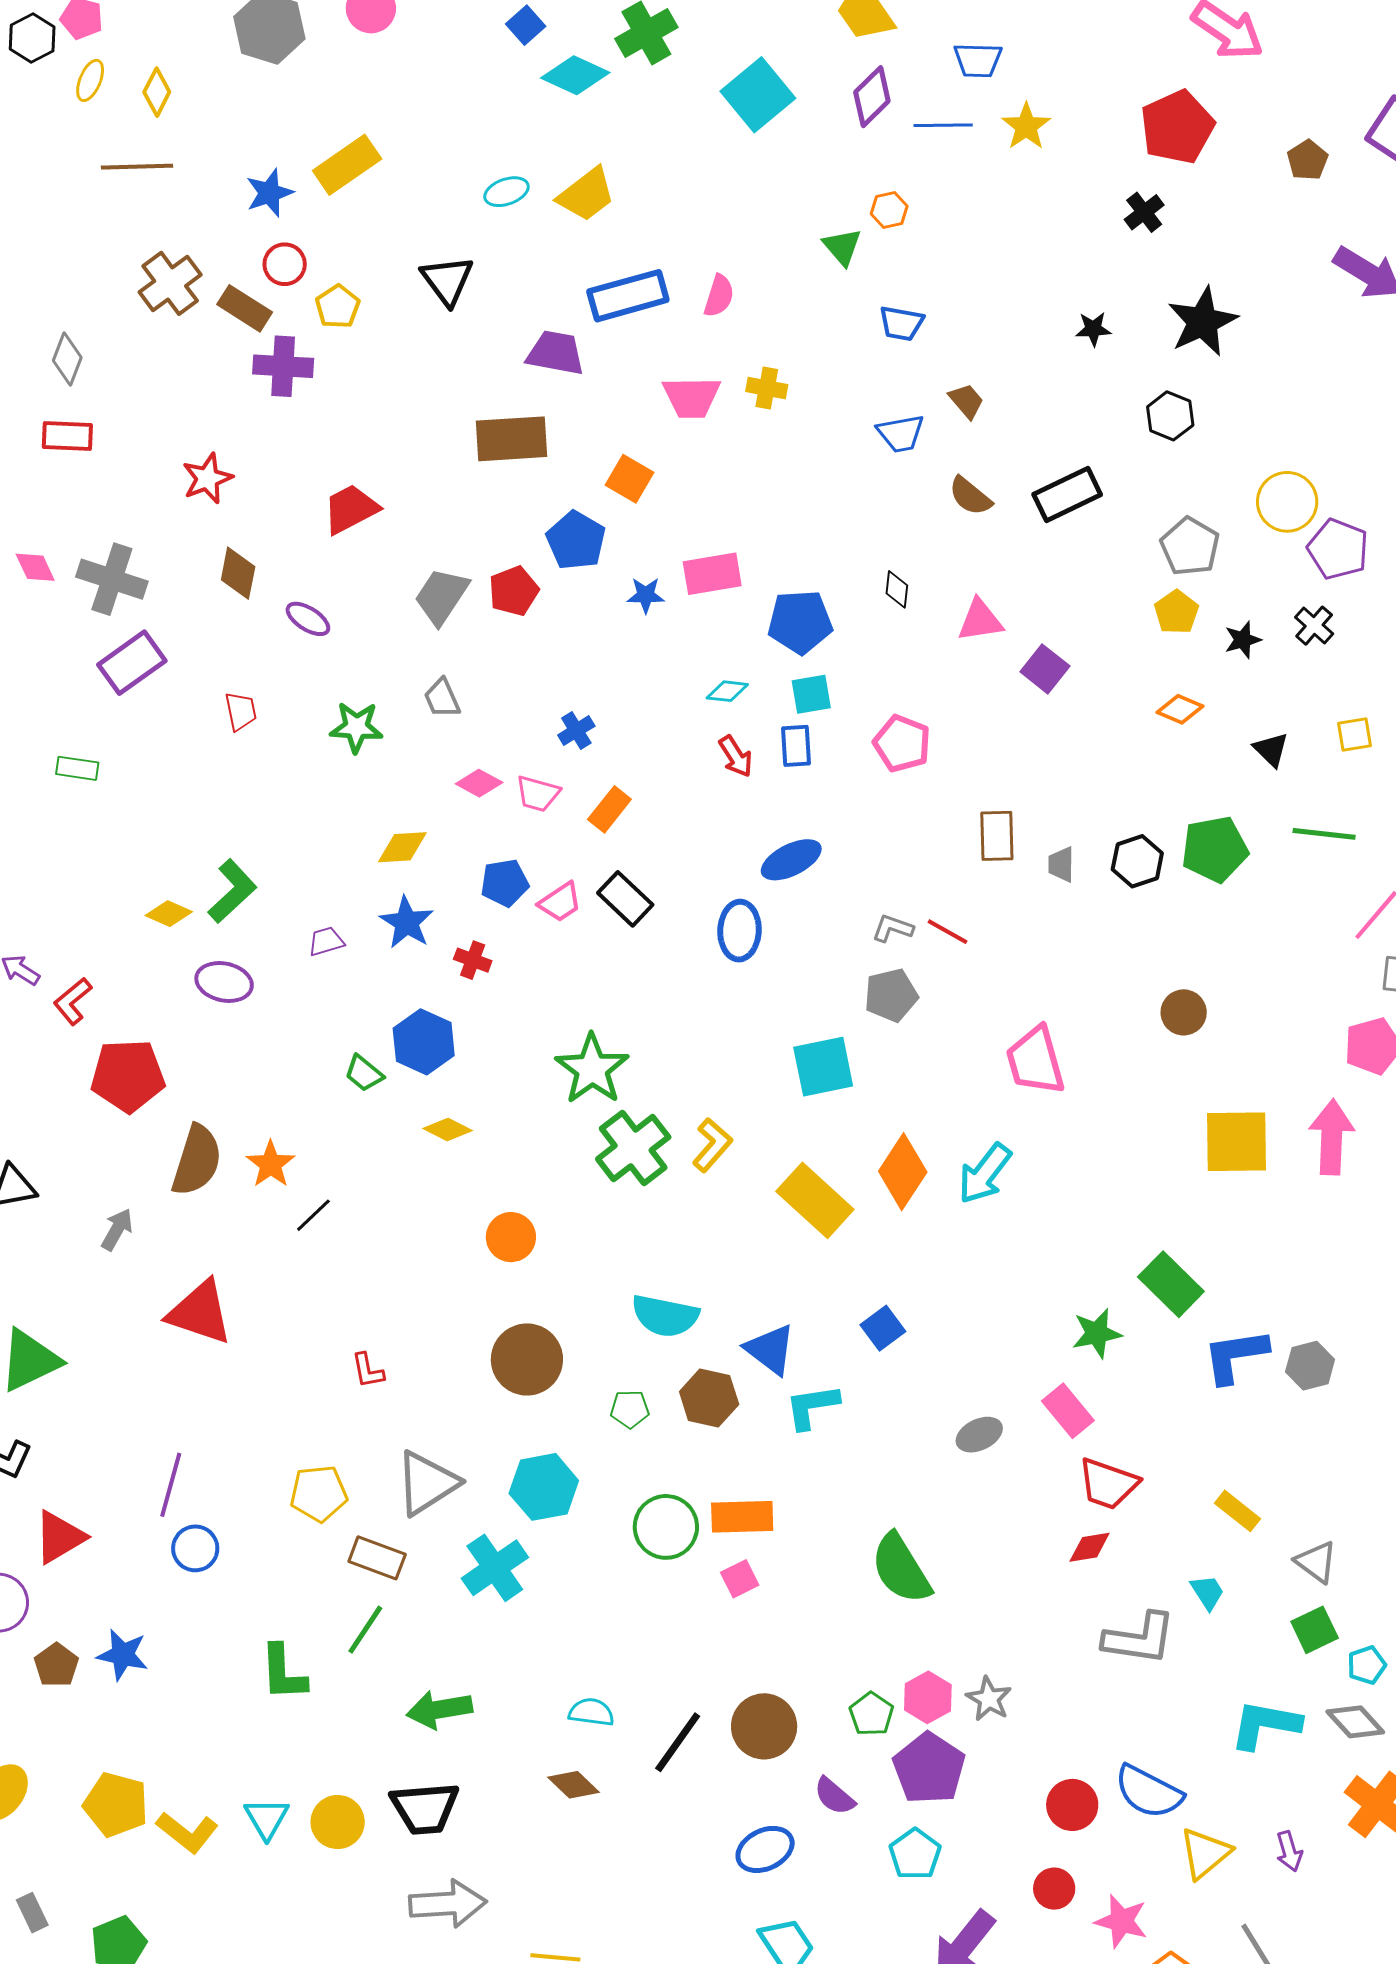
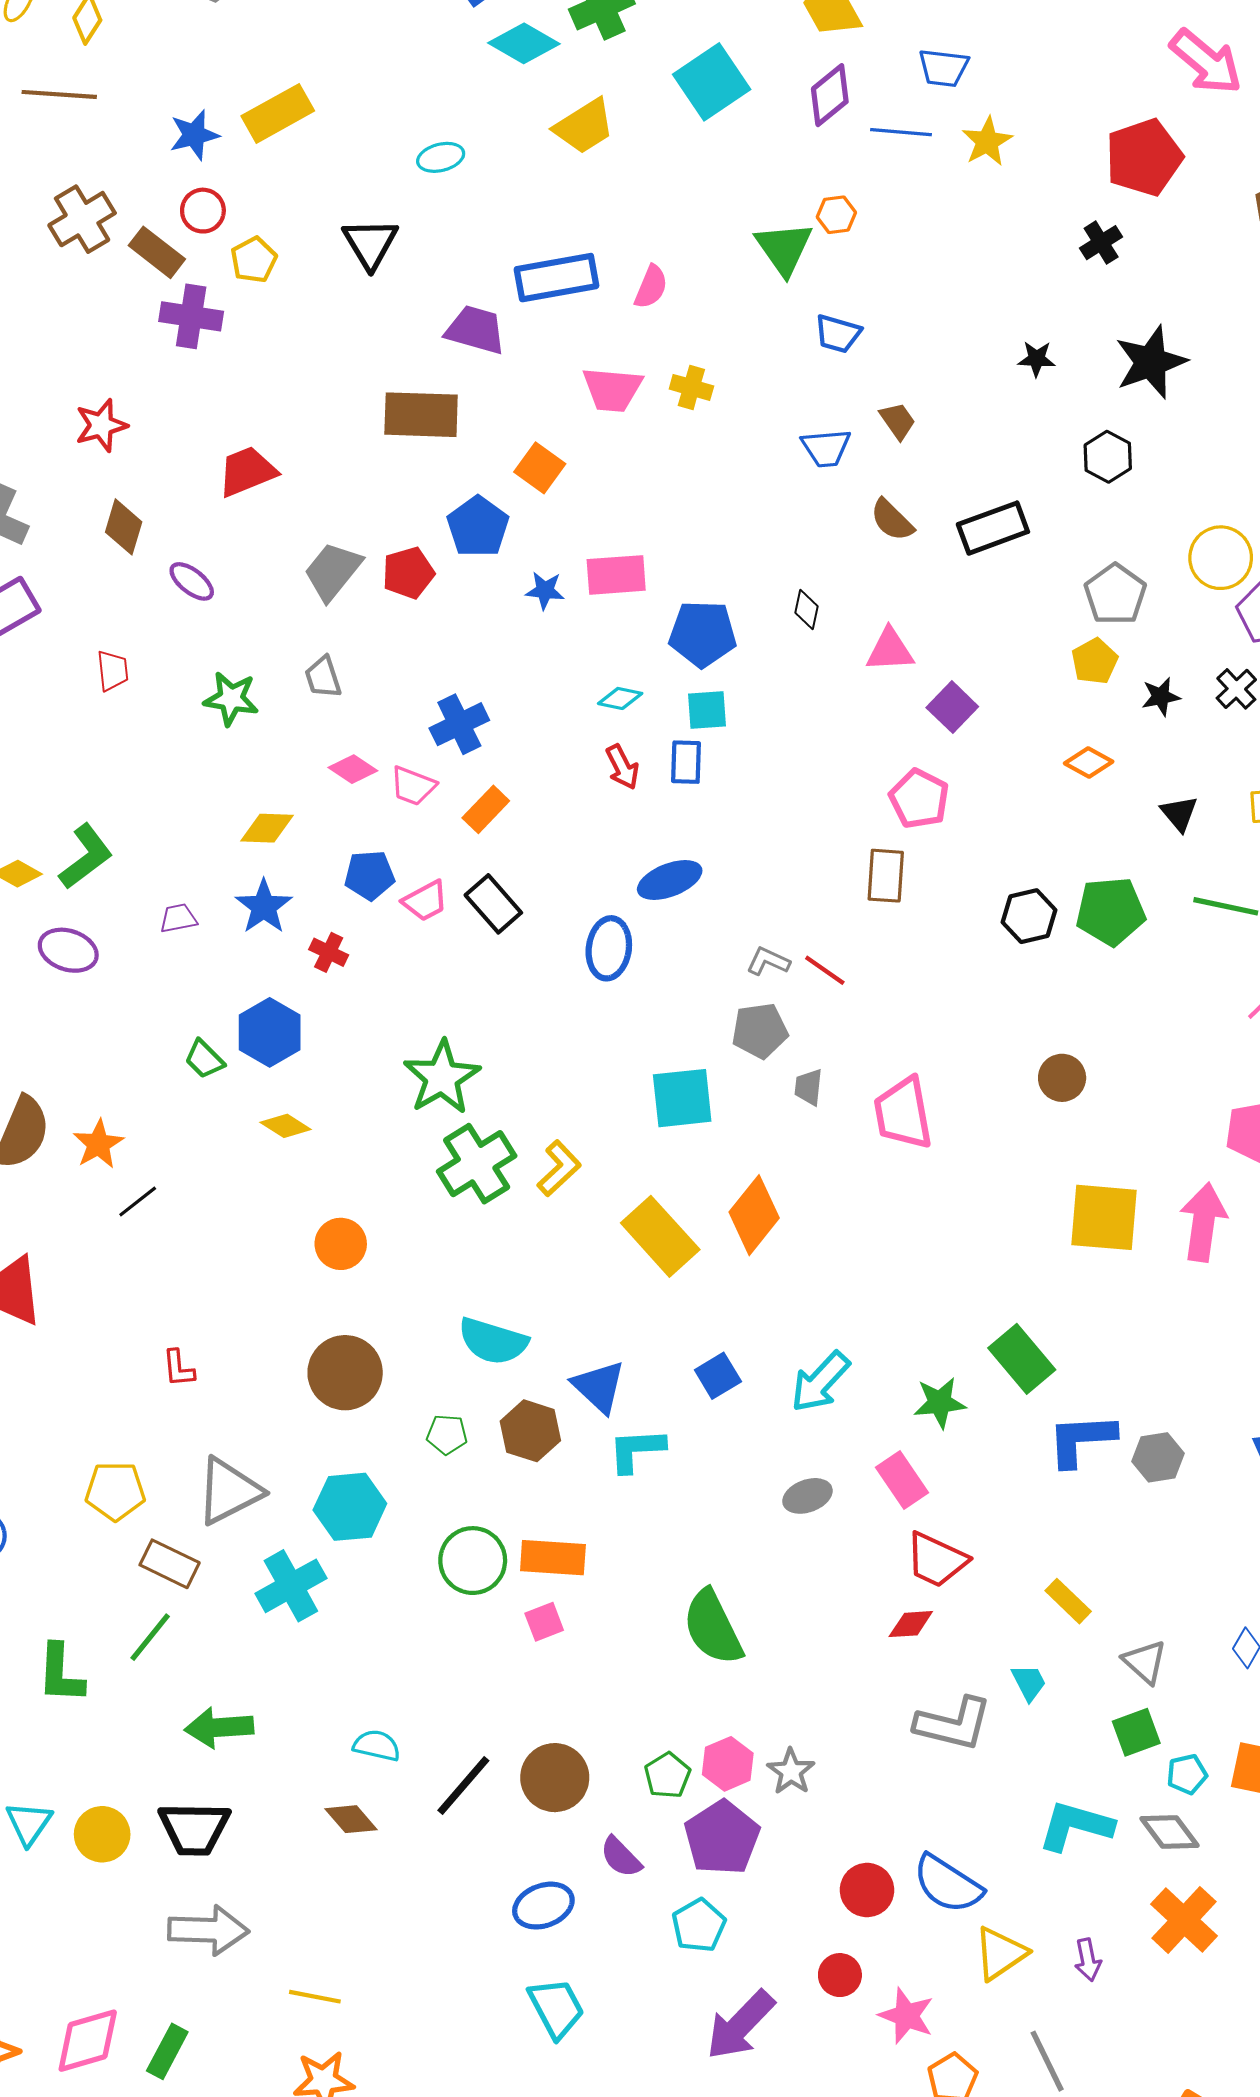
yellow trapezoid: (586, 195) -> (584, 126), moved
green triangle: (842, 247) -> (784, 248), size x1.4
blue cross: (576, 731) -> (459, 724), size x1.5
pink pentagon: (902, 743) -> (919, 799), moved
gray trapezoid: (1061, 864) -> (809, 1087), moved
cyan arrow: (985, 1174) -> (820, 1382), moved

